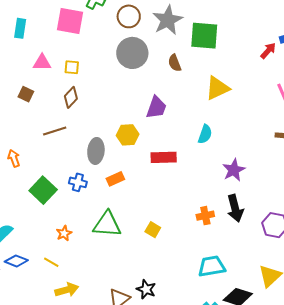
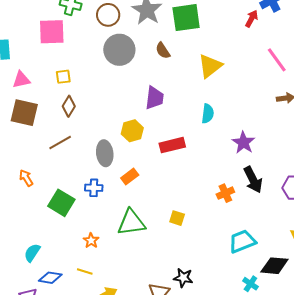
pink triangle: (42, 63) -> (21, 80), moved
brown square: (26, 94) -> (24, 113), size x1.8

